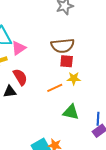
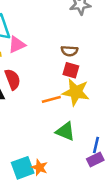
brown semicircle: (63, 46) -> (69, 51), size x0.6
yellow star: (74, 78) -> (76, 92), size x1.6

